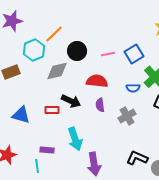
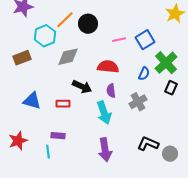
black circle: (77, 51) -> (88, 24), moved
blue semicircle: (133, 88) -> (144, 74), turned -64
red rectangle: (52, 110) -> (63, 104), moved
cyan arrow: (75, 139) -> (104, 113), moved

